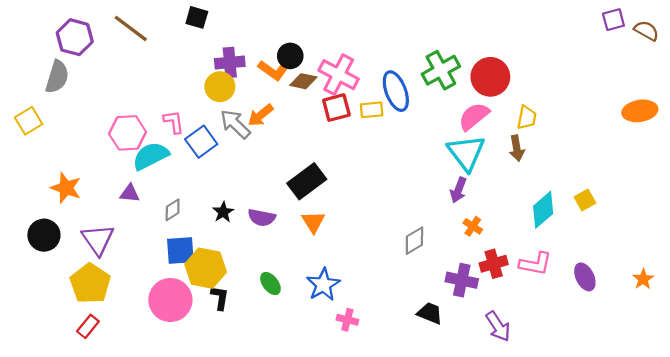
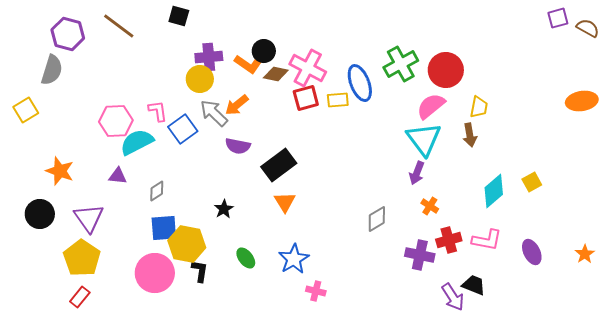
black star: (223, 212) -> (224, 209), moved
purple semicircle: (262, 218) -> (238, 146), moved
black trapezoid: (430, 313) -> (474, 285), moved

